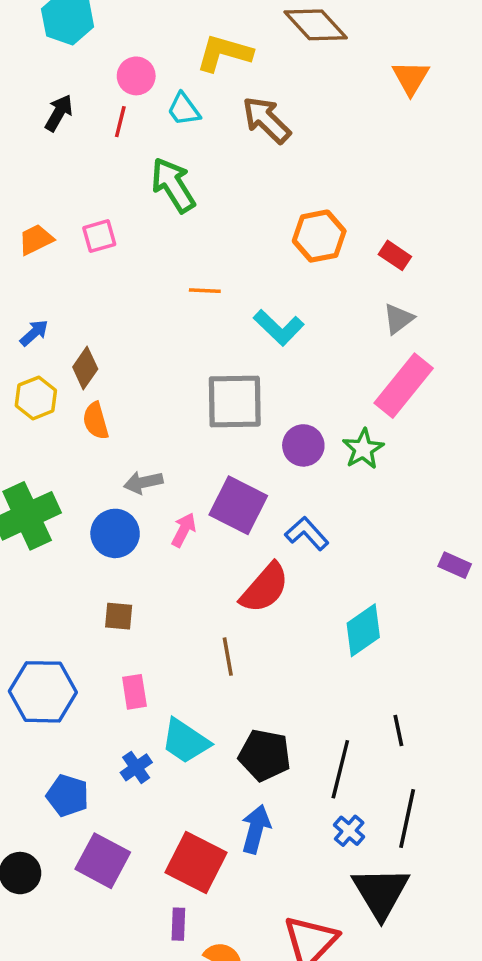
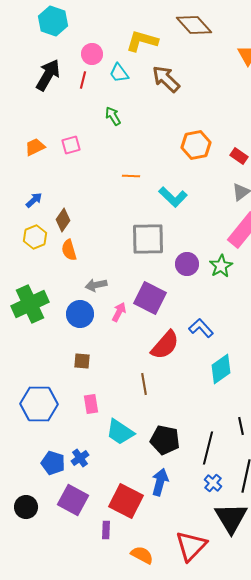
black arrow: (59, 113) -> (48, 75), size x1.5
green arrow: (173, 185) -> (113, 116), size x0.6
blue L-shape: (307, 533) -> (201, 328), moved
blue cross: (136, 767) -> (80, 458), moved
purple rectangle: (178, 924) -> (106, 530), moved

